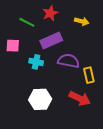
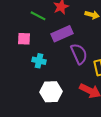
purple semicircle: (69, 61) -> (79, 54), turned 55
cyan cross: (36, 62) -> (39, 61), moved

